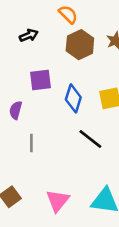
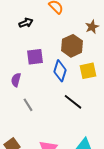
brown hexagon: (80, 45) -> (72, 46), moved
gray line: (31, 143) -> (28, 105), turned -32

